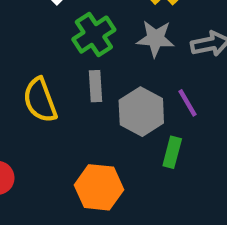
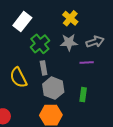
purple line: (187, 103) -> (87, 63), moved, turned -56
gray hexagon: (141, 112) -> (53, 88), moved

